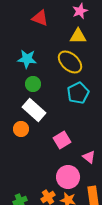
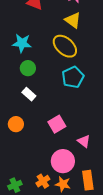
yellow triangle: (78, 36) -> (73, 20), turned 36
white rectangle: (34, 110) -> (29, 94), size x0.6
orange circle: (21, 129) -> (16, 124), moved

